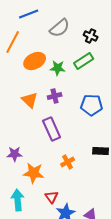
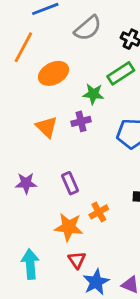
green star: (58, 68) -> (93, 94), moved
purple rectangle: (52, 129) -> (70, 183), moved, size x0.7
purple star: (15, 154) -> (26, 183), moved
orange star: (34, 173) -> (69, 227), moved

